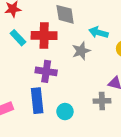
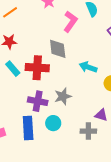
gray star: (81, 51) -> (63, 96), moved
cyan circle: (65, 112) -> (53, 123), moved

